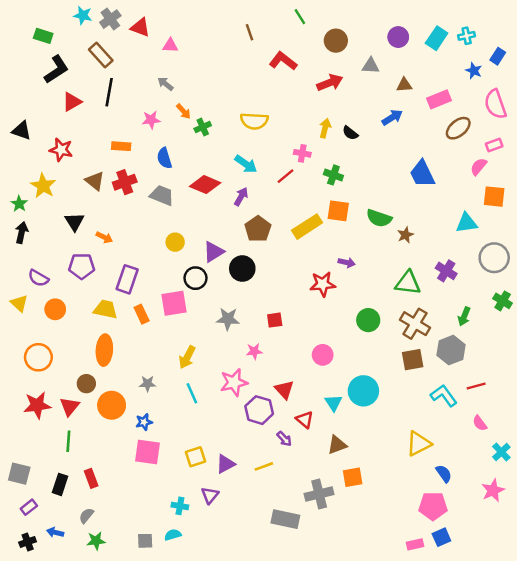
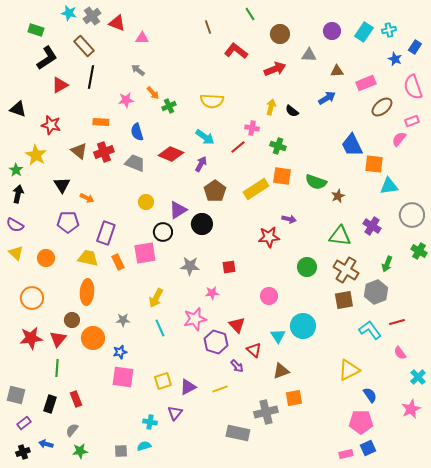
orange square: (494, 197) -> (374, 164), moved
purple semicircle: (38, 278) -> (15, 225), moved

